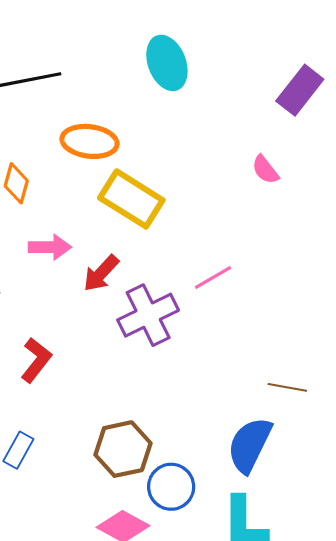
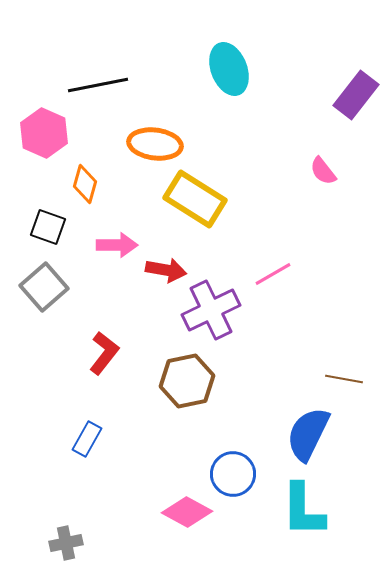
red arrow: (101, 273) -> (166, 270), turned -123
brown hexagon: (123, 449) -> (187, 381), moved

